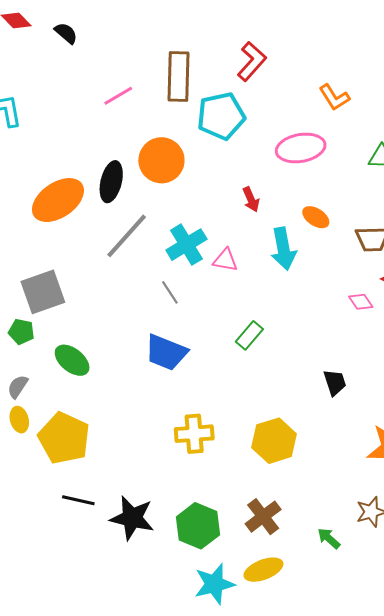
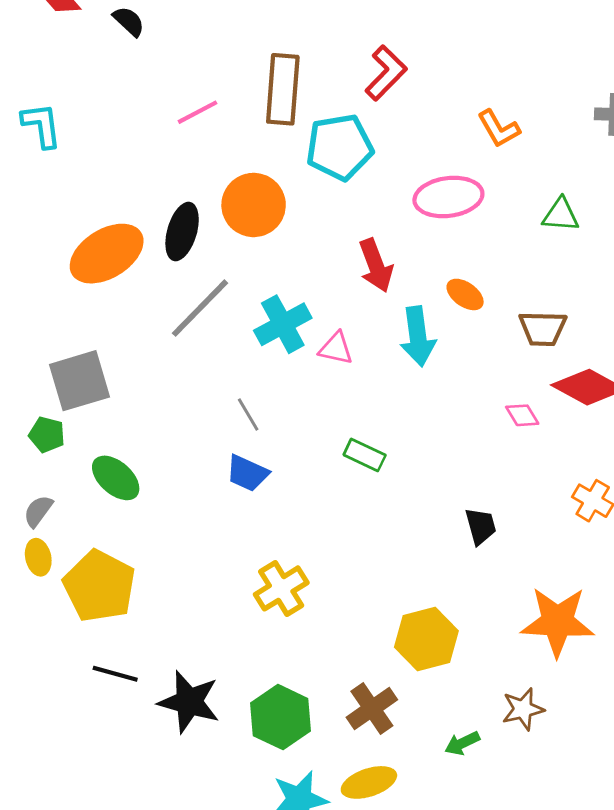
red arrow: (251, 199) -> (376, 265), size x1.5
gray line: (170, 292) -> (248, 414), moved
green rectangle: (249, 335) -> (365, 455), turned 72
blue trapezoid: (166, 352) -> (247, 473), size x0.7
yellow cross: (194, 434) -> (281, 588), turned -30
yellow hexagon: (274, 441) -> (426, 639), moved
green arrow: (329, 538) -> (462, 743), turned -70

